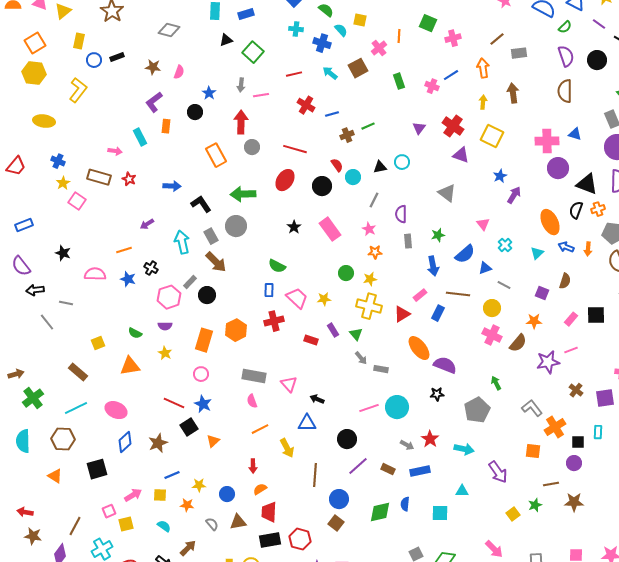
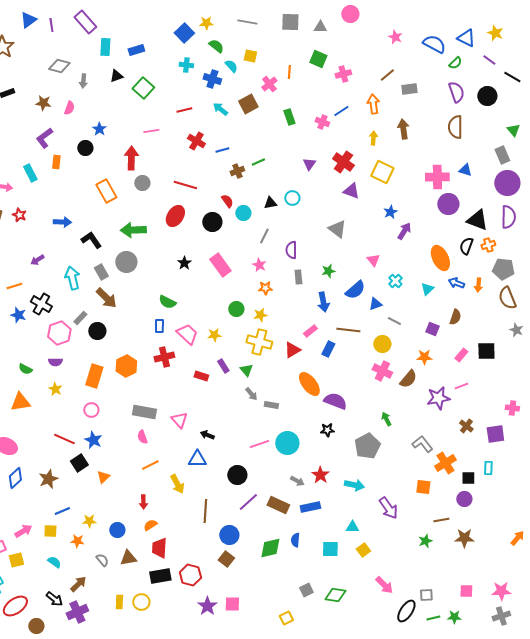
gray arrow: (241, 85) -> (83, 81), moved
black cross: (151, 268) -> (41, 304), size x1.5
brown rectangle: (388, 469) -> (278, 505), size x1.5
yellow square: (513, 514) -> (363, 550), moved

